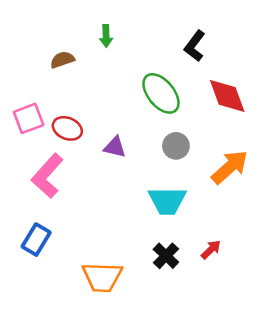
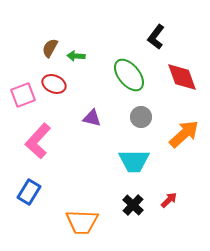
green arrow: (106, 36) -> (76, 56), moved, turned 96
brown semicircle: (62, 60) -> (50, 48), turned -42
red ellipse: (67, 128) -> (54, 84), moved

